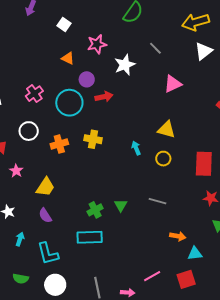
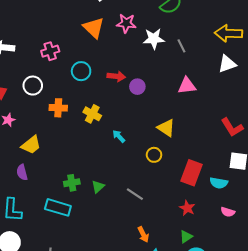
orange triangle: (68, 58) -> (94, 28), size x1.6
white star: (125, 65) -> (154, 39), moved
purple circle: (87, 79) -> (137, 87), moved
cyan circle: (69, 103) -> (81, 71), size x0.7
cyan arrow: (136, 148) -> (119, 136), moved, turned -40
orange arrow: (178, 236) -> (143, 234), turned 35

